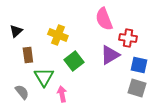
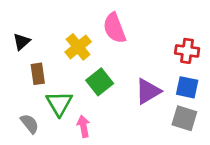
pink semicircle: (104, 19) -> (114, 28), moved
yellow cross: (58, 35) -> (78, 47), turned 30
red cross: (128, 38) -> (187, 51), moved
purple triangle: (110, 55) -> (148, 91), moved

